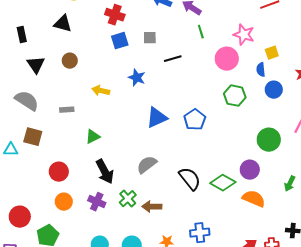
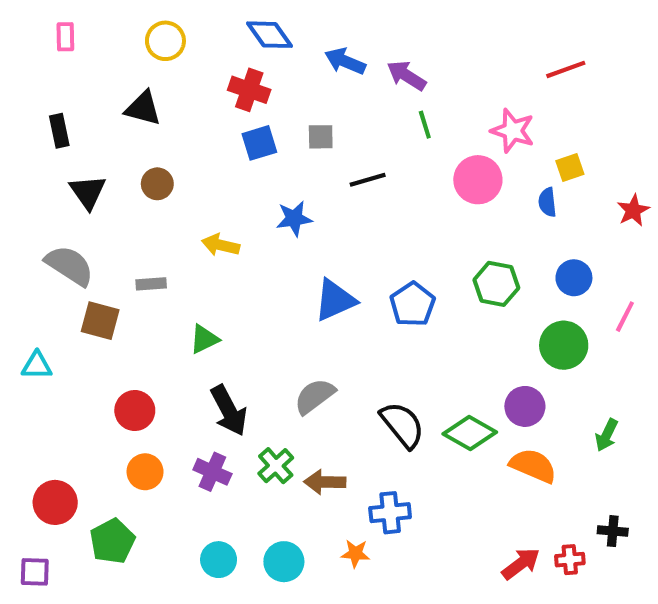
blue star: (137, 78) -> (294, 219), turned -30
blue circle: (274, 90) -> (574, 278), moved
green hexagon: (235, 96) -> (496, 284), moved
brown square: (33, 137) -> (100, 321), moved
blue cross: (200, 233) -> (390, 513), moved

